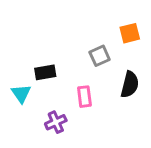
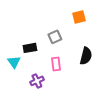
orange square: (130, 33) -> (79, 17), moved
gray square: (100, 56) -> (55, 37), moved

